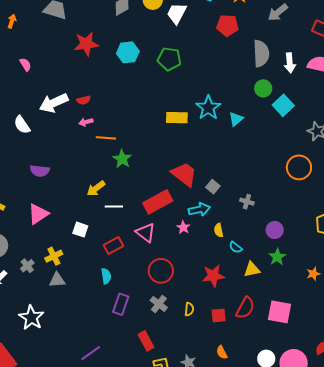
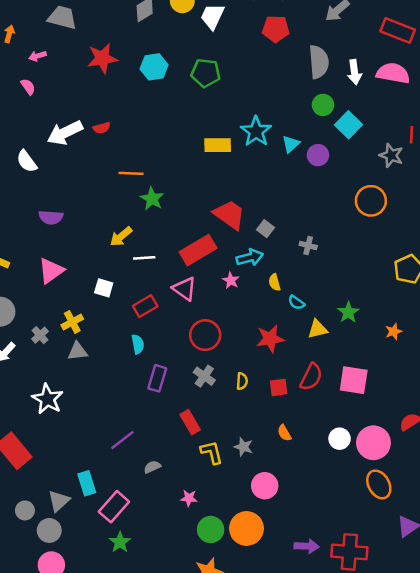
pink arrow: (86, 122) -> (37, 56), moved
purple circle: (275, 230) -> (318, 155), moved

